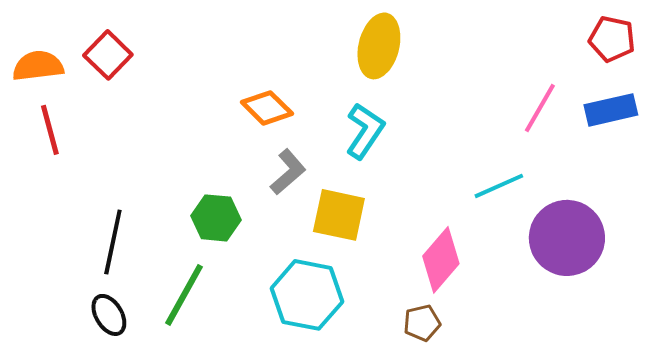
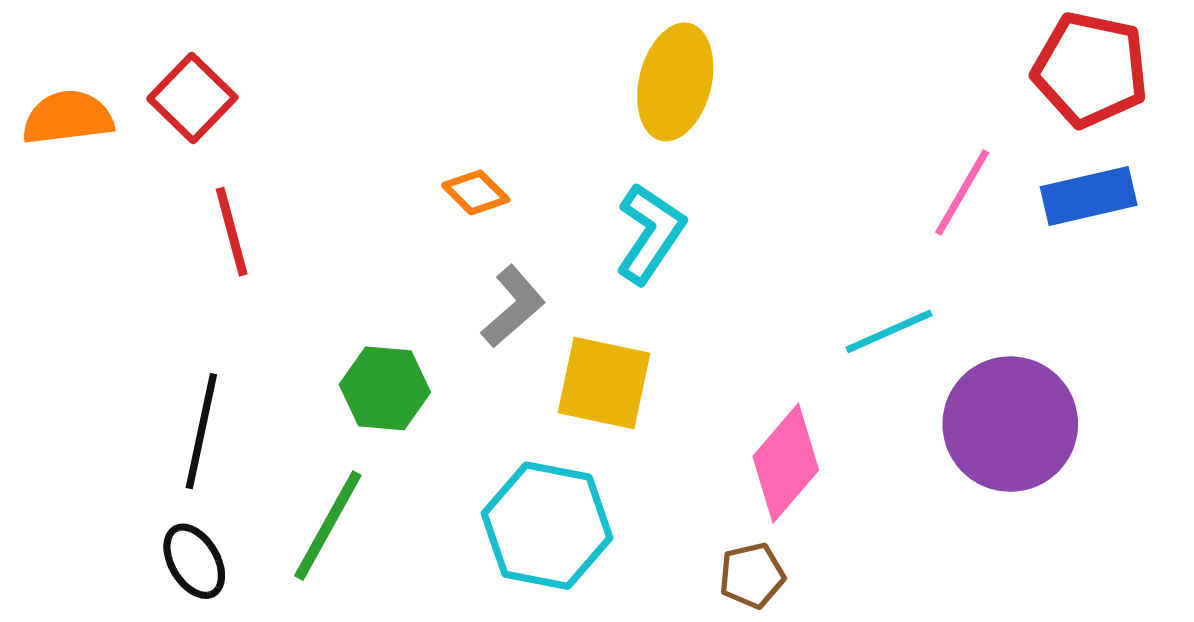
red pentagon: (612, 39) -> (1090, 69), size x1.4
orange diamond: (267, 108) -> (476, 192), size x0.7
red line: (50, 130) -> (232, 232), moved

